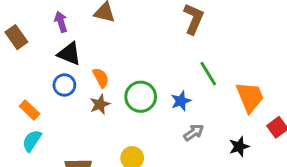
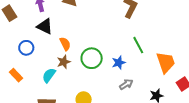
blue circle: (64, 85) -> (26, 48), moved
orange rectangle: (29, 110) -> (16, 75), moved
cyan semicircle: (32, 141) -> (49, 75), moved

